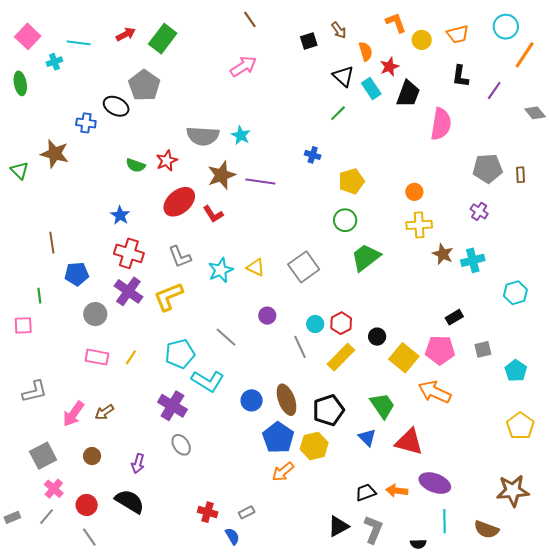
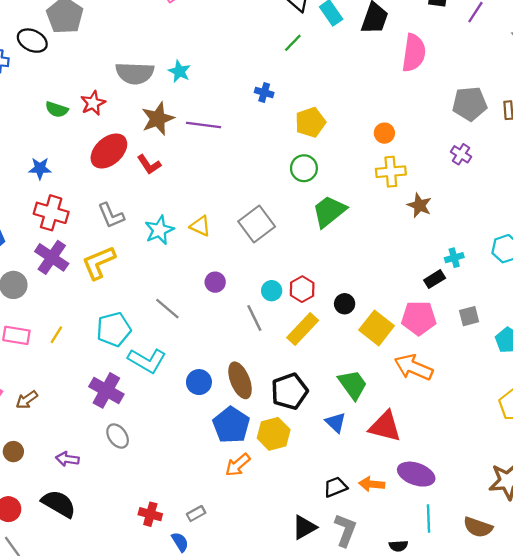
blue star: (120, 215) -> (40, 168), turned -30
cyan cross: (473, 260) -> (454, 258), moved, size x0.7
purple arrow: (138, 463) -> (67, 459), turned 84

